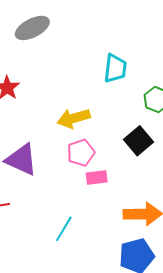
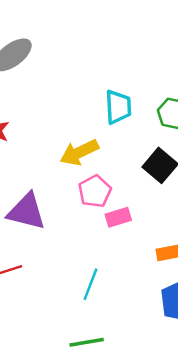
cyan trapezoid: (115, 68) -> (118, 107), moved

